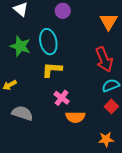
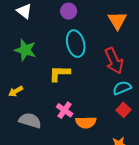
cyan ellipse: (48, 42) -> (76, 44), moved
pink cross: (62, 98) -> (65, 110), moved

